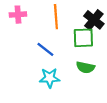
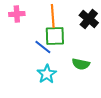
green square: (83, 38) -> (55, 36), moved
cyan star: (50, 78) -> (47, 74), turned -30

